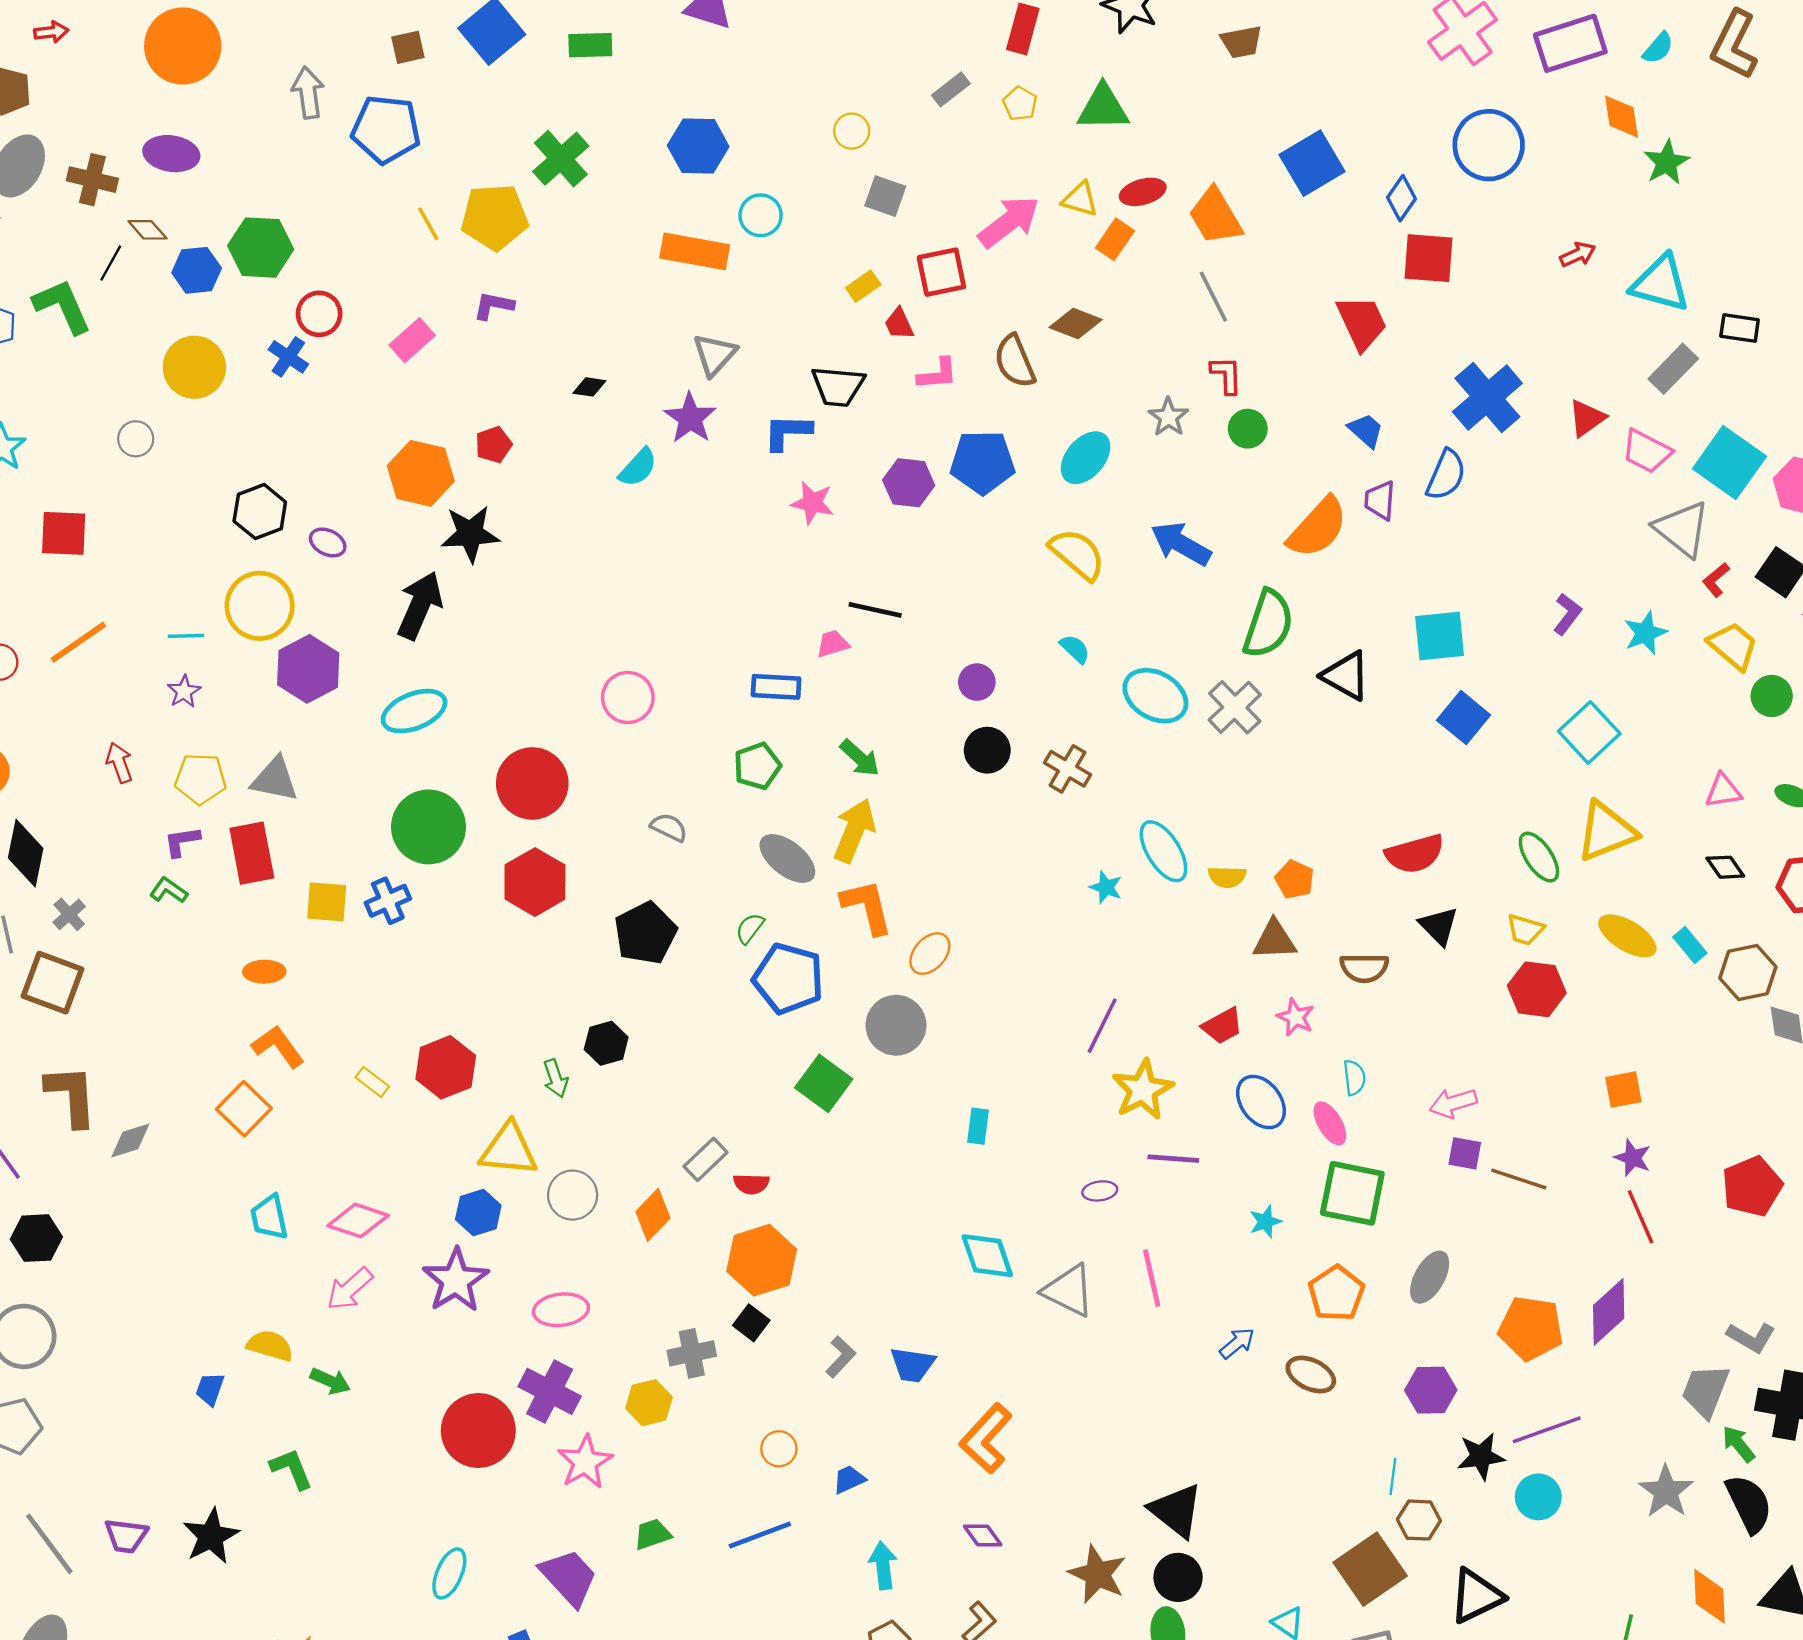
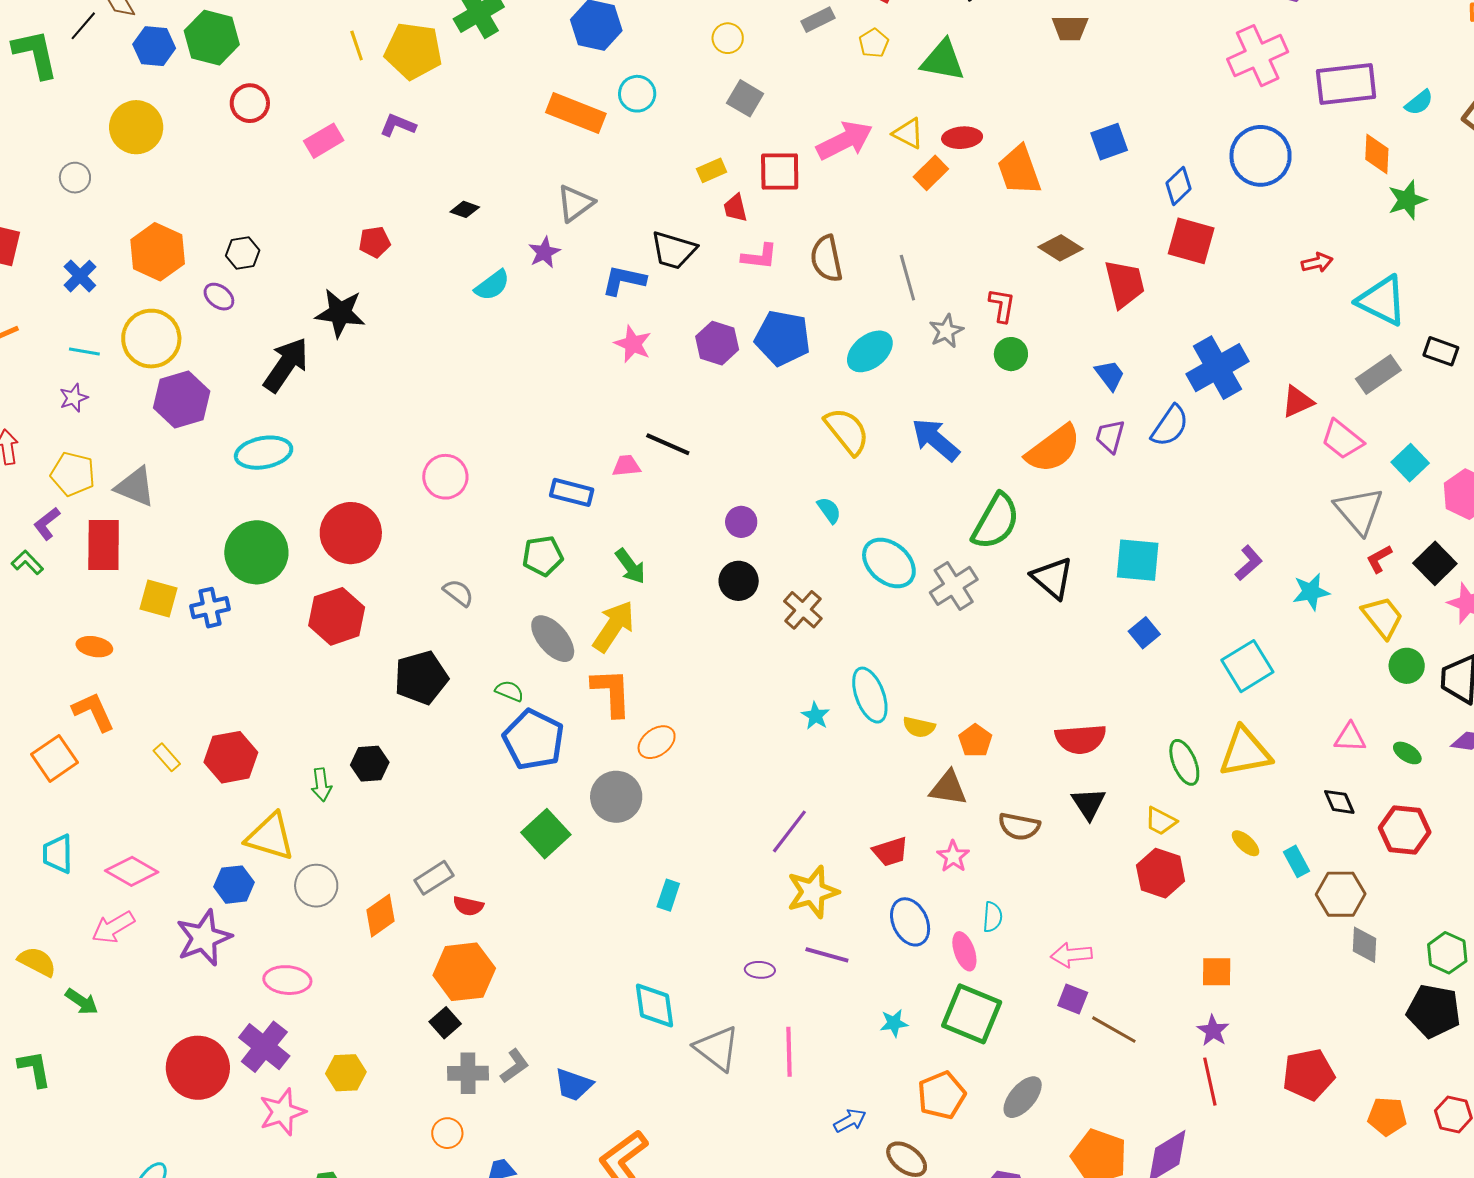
blue square: (1312, 163) -> (1109, 142), size x0.7
gray line: (1213, 297) -> (907, 278), moved
brown diamond: (1076, 324) -> (1061, 248), moved
blue cross: (288, 357) -> (80, 276), moved
purple star: (690, 418) -> (544, 252), size x0.7
cyan square: (1729, 462) -> (1410, 463), size x0.6
orange hexagon: (421, 473) -> (158, 252), moved
black hexagon: (260, 512) -> (243, 253), moved, size x0.7
blue square: (1464, 718) -> (1144, 633), size x0.7
purple L-shape: (182, 841) -> (47, 523), turned -40
green semicircle: (750, 928) -> (509, 691), turned 64
yellow ellipse: (1627, 936) -> (1246, 843), size x0.6
gray cross: (692, 1353) -> (468, 1073), moved

